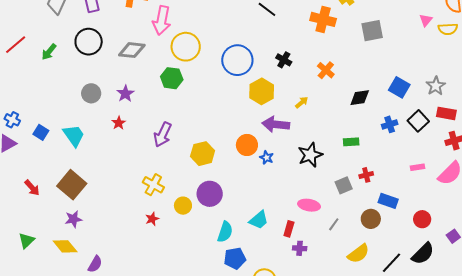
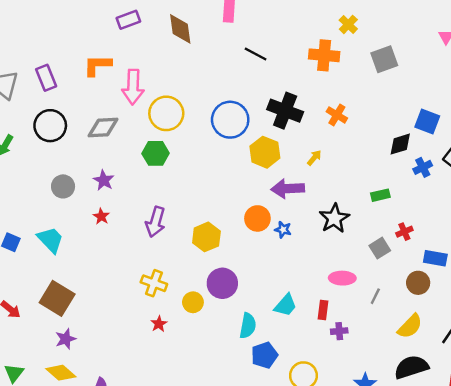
black cross: (284, 60) -> (285, 111), size x1.8
black diamond: (360, 98) -> (400, 144), moved

